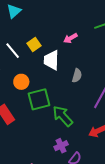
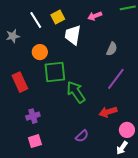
gray semicircle: (77, 76) -> (112, 49), moved
purple cross: (61, 146) -> (33, 116), moved

